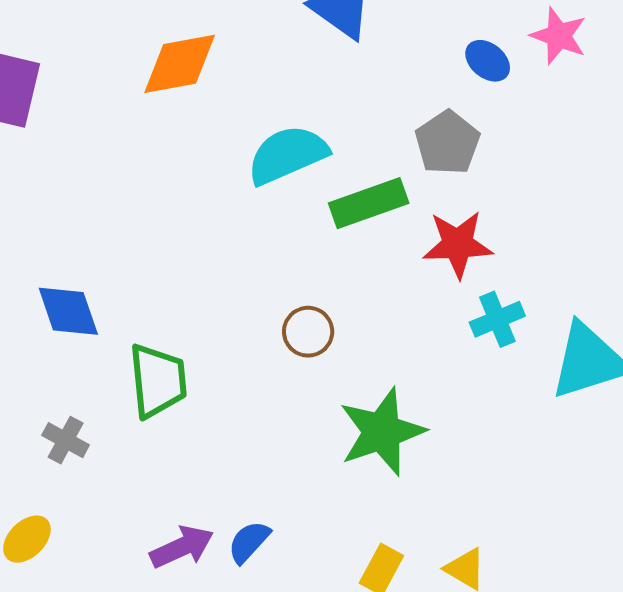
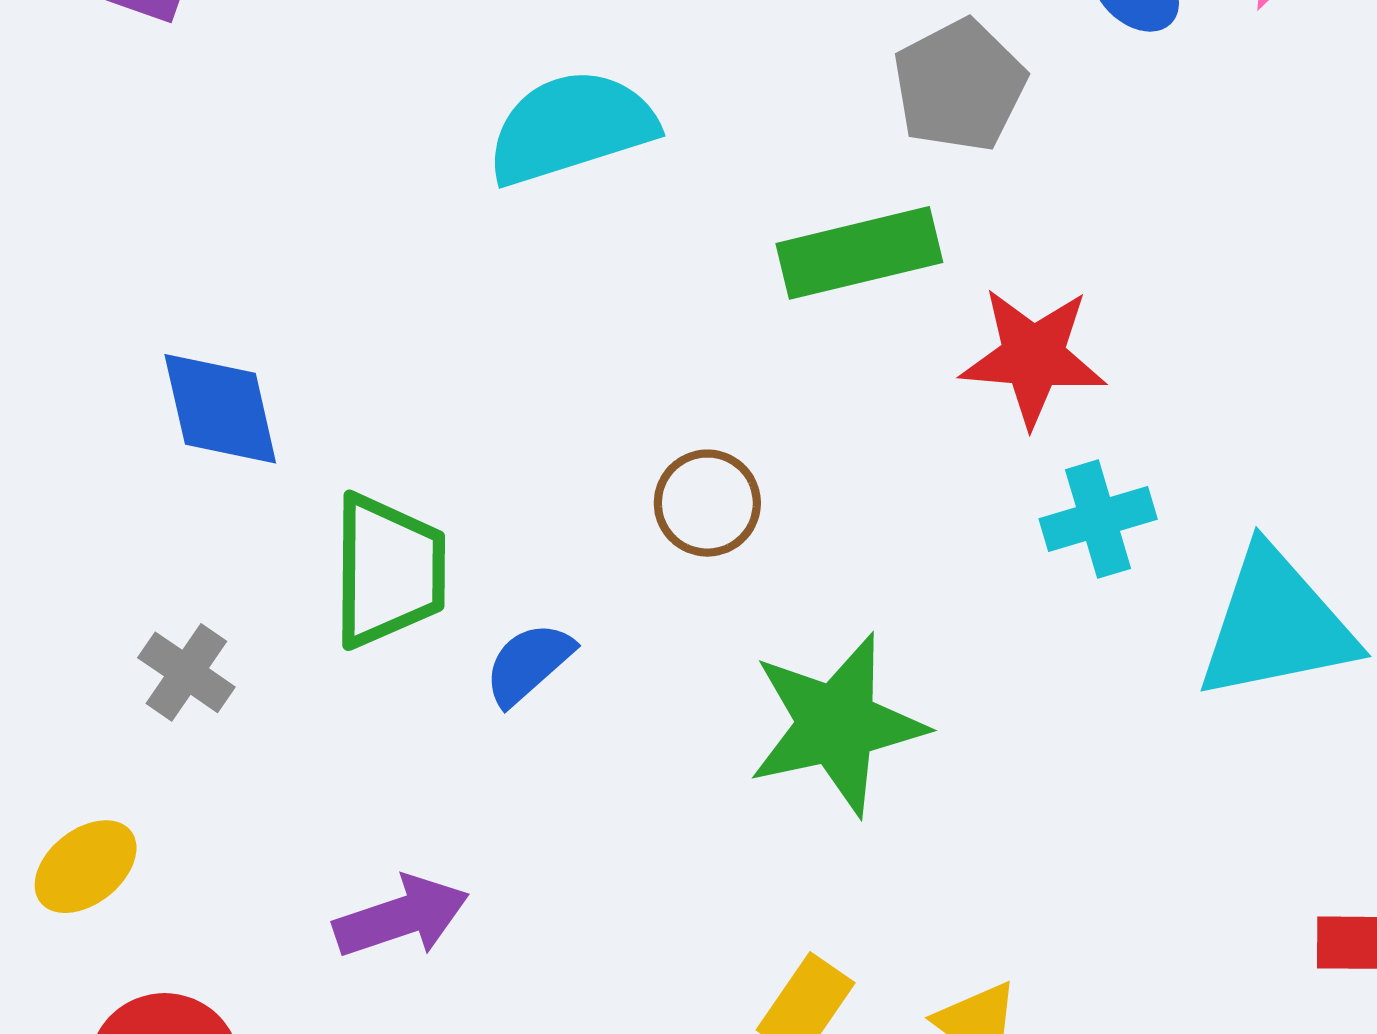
gray pentagon: (447, 143) -> (959, 86), moved
cyan semicircle: (287, 155) -> (571, 127), moved
blue semicircle: (249, 542) -> (529, 664), moved

